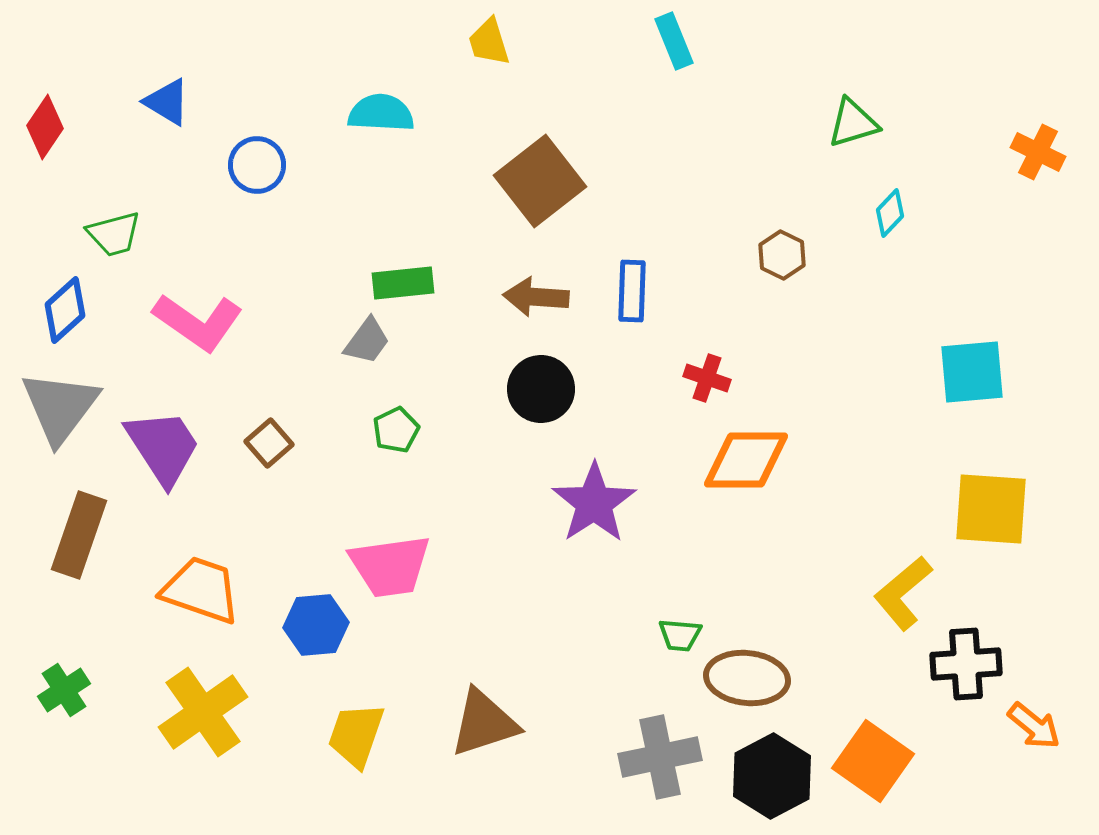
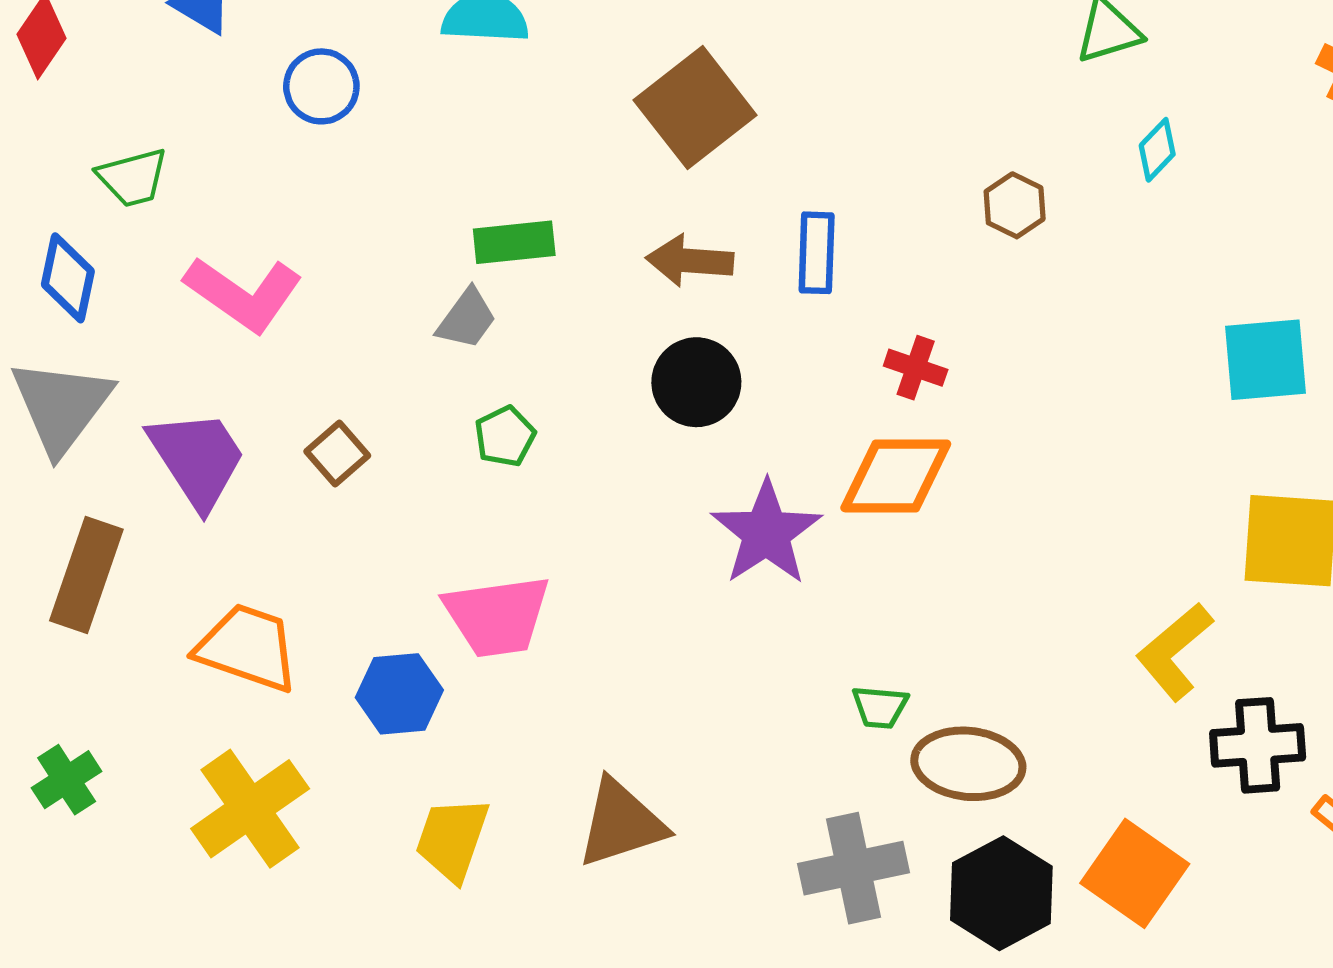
blue diamond: (65, 310) -> (68, 278), turned -36
orange diamond: (746, 460) -> (896, 476), moved

